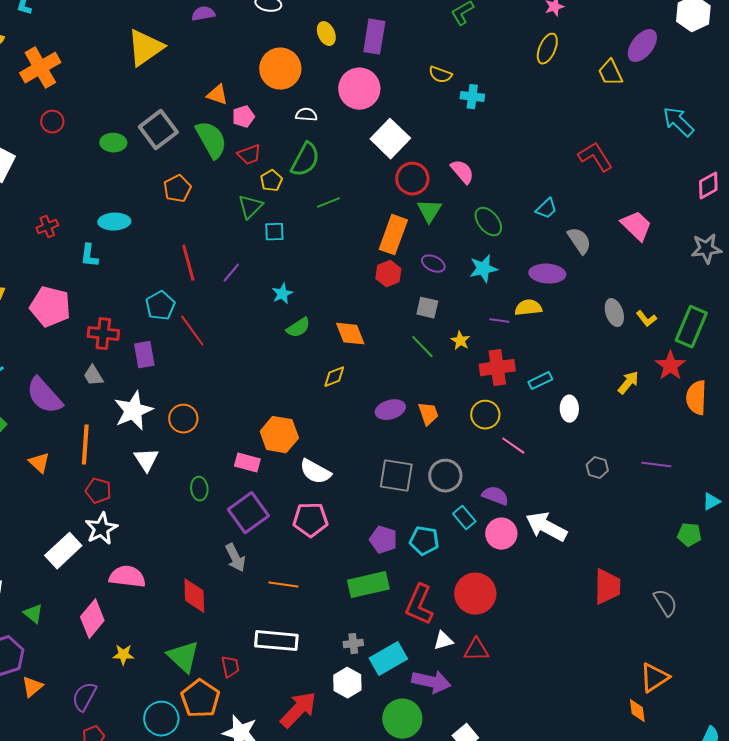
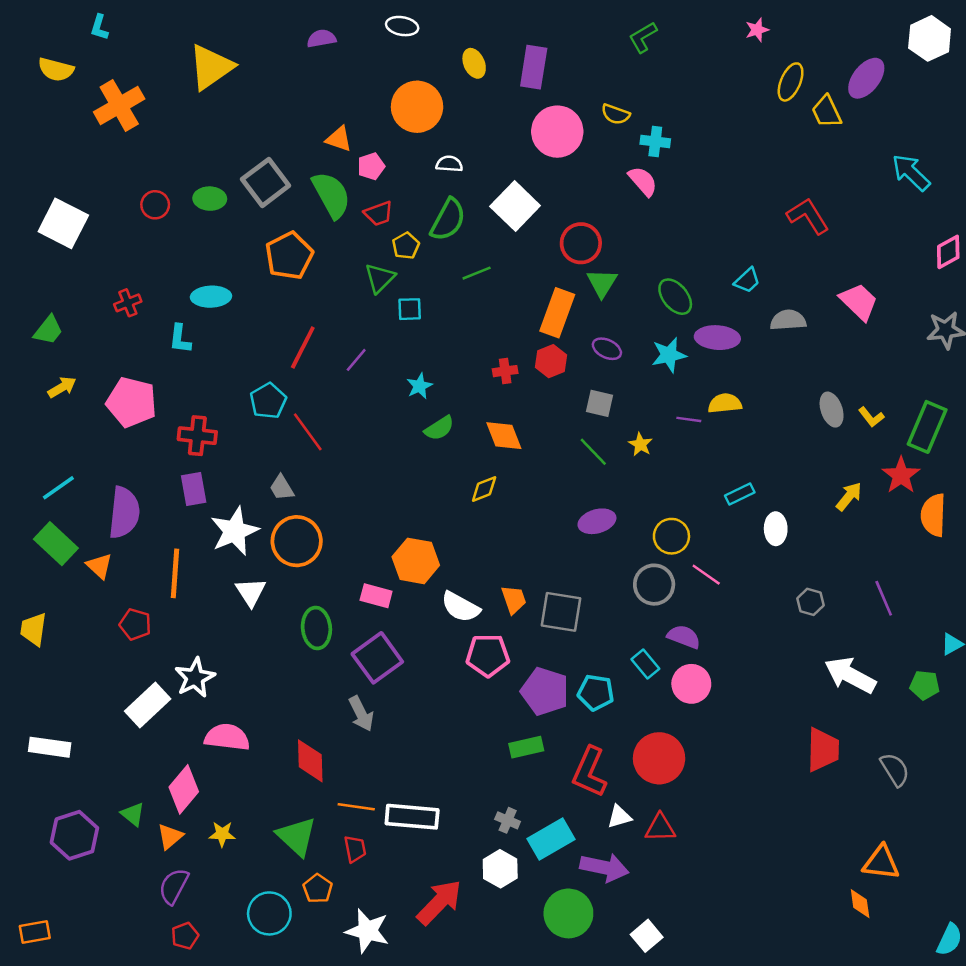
yellow triangle: (145, 48) -> (211, 67), moved
yellow ellipse: (547, 49) -> (791, 82), moved
pink circle: (359, 89) -> (557, 132), moved
red circle: (52, 122) -> (155, 205), moved
white square: (390, 139) -> (515, 206), moved
pink semicircle: (462, 172) -> (643, 181), moved
orange pentagon: (177, 189) -> (289, 256), size x1.4
gray semicircle: (579, 241) -> (788, 320), turned -60
red line: (188, 263) -> (303, 348), turned 42
purple ellipse: (547, 274) -> (717, 338), moved
purple rectangle: (144, 355) -> (194, 489), moved
red cross: (497, 368) -> (505, 371), moved, size x0.6
gray trapezoid: (93, 376) -> (282, 488), moved
purple semicircle: (44, 396) -> (124, 513), turned -132
purple ellipse: (390, 410) -> (597, 521), moved
orange trapezoid: (428, 414) -> (514, 599), moved
orange circle: (183, 419) -> (297, 541), size x1.4
orange triangle: (39, 463) -> (99, 566), moved
purple line: (656, 465) -> (884, 598), turned 60
gray circle: (445, 476) -> (654, 585), moved
green ellipse: (199, 489) -> (316, 628), size x1.4
red pentagon: (98, 491) -> (135, 624), moved
pink pentagon: (310, 520) -> (488, 655), moved
white arrow: (546, 527) -> (850, 675), moved
purple pentagon: (383, 540) -> (545, 691), size x1.4
orange line: (283, 585) -> (356, 807), moved
green rectangle: (368, 585) -> (526, 747), size x0.7
green triangle: (33, 614) -> (133, 814), moved
gray cross: (353, 644) -> (508, 820), turned 30
orange triangle: (654, 678) -> (881, 863), turned 40
orange triangle: (32, 687) -> (170, 837), moved
orange pentagon: (200, 699) -> (318, 889), size x0.6

